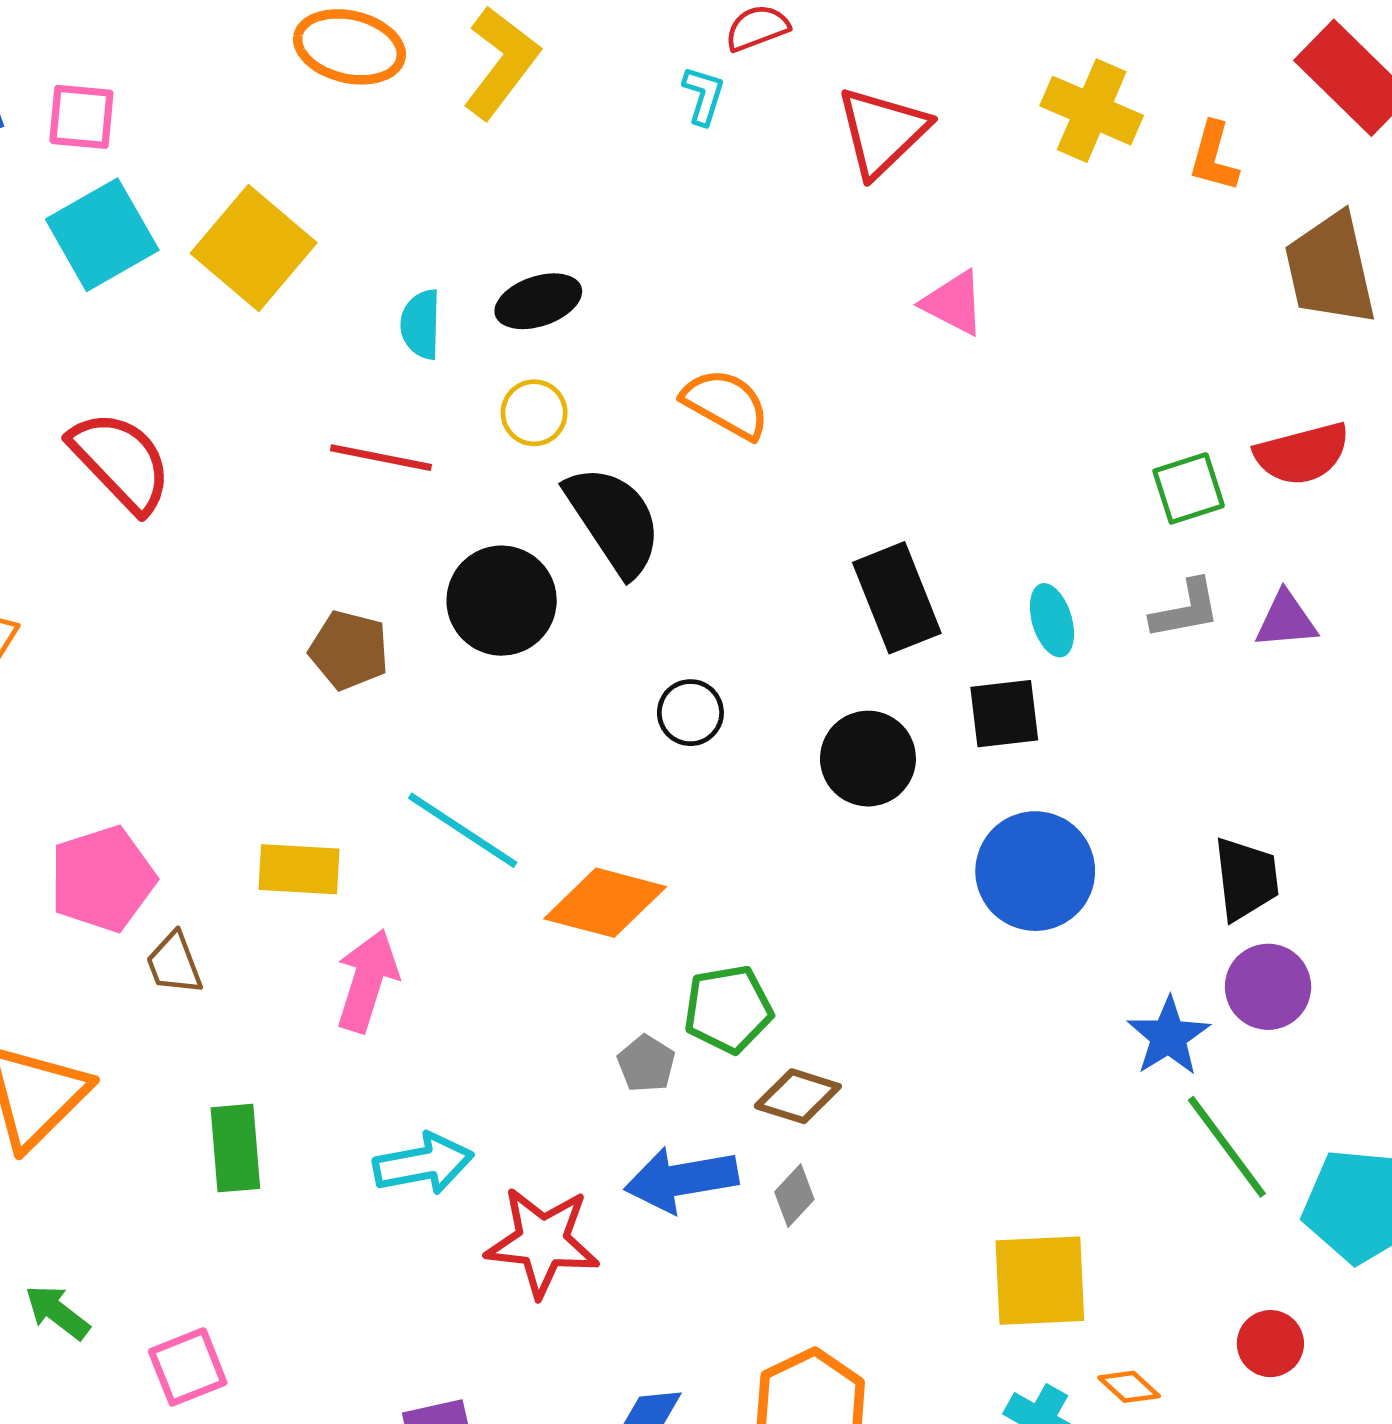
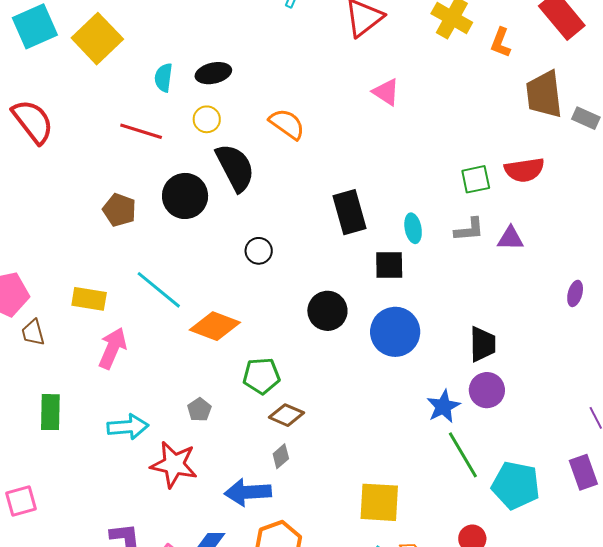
black circle: (868, 759) -> (327, 311), moved
gray pentagon: (646, 1064) -> (199, 410), moved
blue arrow: (681, 1180) -> (248, 492), moved

